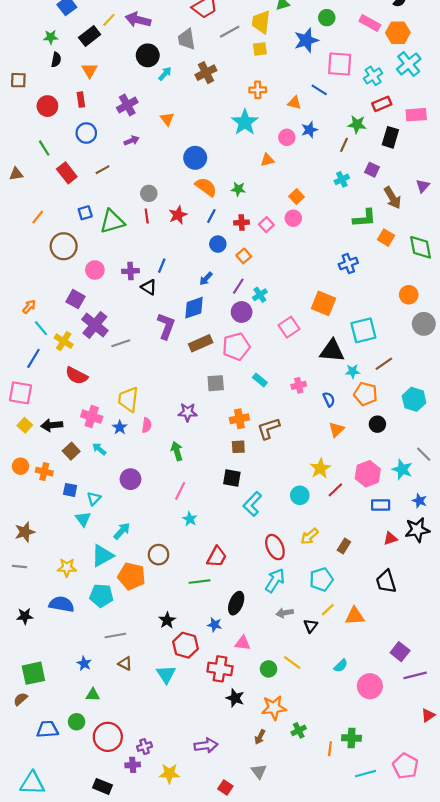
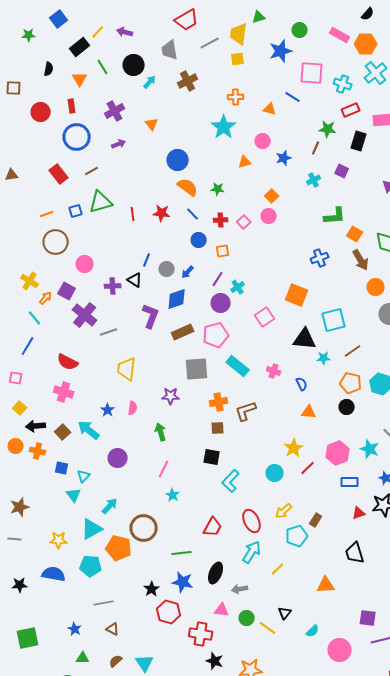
purple arrow: (138, 20) -> (125, 32), size x0.7
green star: (51, 37) -> (29, 35), moved
cyan cross: (373, 76) -> (343, 84), turned -36
blue star: (309, 130) -> (284, 158), moved
blue circle: (86, 133) -> (77, 137), size x1.4
green line: (44, 148) -> (103, 67), moved
gray circle: (149, 193) -> (167, 269), moved
brown arrow: (393, 198) -> (361, 260), moved
red star: (178, 215) -> (162, 213), turned 30
blue line: (211, 216) -> (193, 214), turned -72
orange line: (38, 217) -> (47, 214), moved, turned 32
green triangle: (112, 221) -> (101, 202), moved
orange square: (244, 256) -> (223, 251), turned 32
purple cross: (130, 271) -> (113, 286), moved
orange arrow: (29, 307) -> (46, 298), moved
yellow cross: (64, 341) -> (30, 281), moved
cyan rectangle: (260, 380) -> (238, 366), size x1.6
gray square: (216, 383) -> (197, 369), size x1.4
pink cross: (299, 385) -> (274, 371), turned 32
pink square: (20, 393) -> (16, 378), size x0.6
orange pentagon: (366, 394) -> (351, 383), moved
yellow trapezoid: (128, 399) -> (127, 369), moved
pink cross: (92, 417) -> (64, 392), moved
black arrow: (52, 425) -> (36, 426), moved
orange triangle: (336, 430) -> (309, 412), turned 49
cyan arrow: (99, 449) -> (89, 430), size x1.6
brown circle: (159, 555) -> (144, 528), size x1.4
red trapezoid: (217, 557) -> (213, 527), moved
cyan pentagon: (321, 579) -> (297, 536), moved
yellow line: (328, 610) -> (278, 569), moved
gray arrow: (285, 613) -> (240, 589), moved
blue star: (215, 625) -> (183, 582), moved, size x1.5
black triangle: (311, 626) -> (285, 613), moved
purple square: (400, 652) -> (368, 618), turned -30
green circle: (269, 669) -> (247, 618), moved
cyan triangle: (166, 674) -> (145, 663), moved
brown semicircle: (20, 699) -> (116, 661), moved

